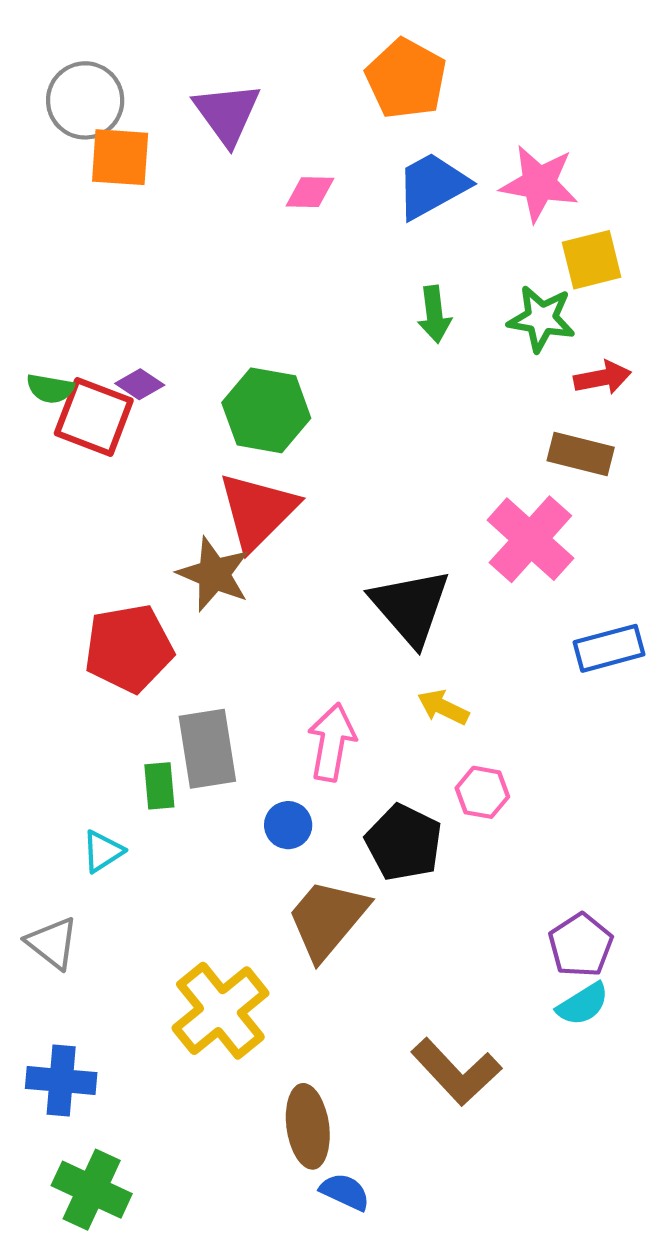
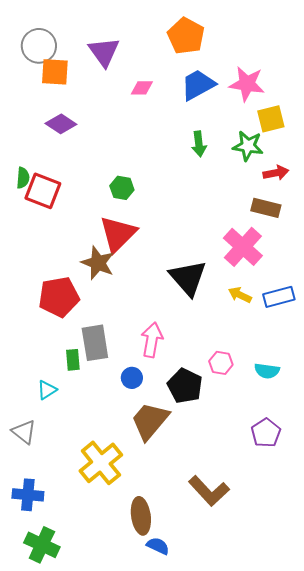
purple diamond: (140, 384) -> (61, 124), moved, size x1.4
green semicircle: (50, 389) -> (23, 178), turned -95
green hexagon: (266, 410) -> (122, 188), size x0.6
yellow arrow: (443, 707) -> (240, 295), moved
cyan semicircle: (583, 1004) -> (267, 371), moved, turned 40

